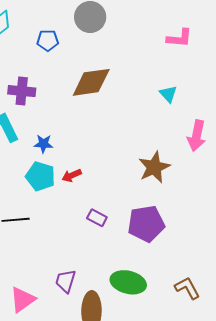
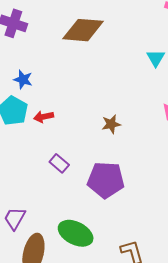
brown star: (154, 167) -> (111, 124), moved, size x0.6

